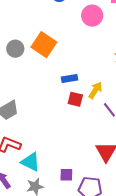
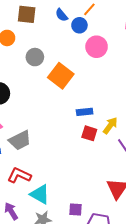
pink circle: (92, 16) -> (97, 47), moved
gray circle: (15, 49) -> (35, 57), moved

